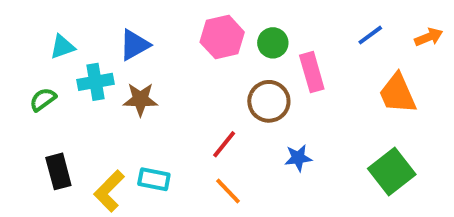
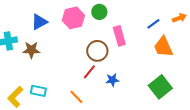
blue line: (370, 35) -> (153, 24), moved
green circle: (273, 43) -> (99, 12), moved
blue triangle: (134, 45) -> (39, 22), moved
red line: (224, 144) -> (89, 72), moved

